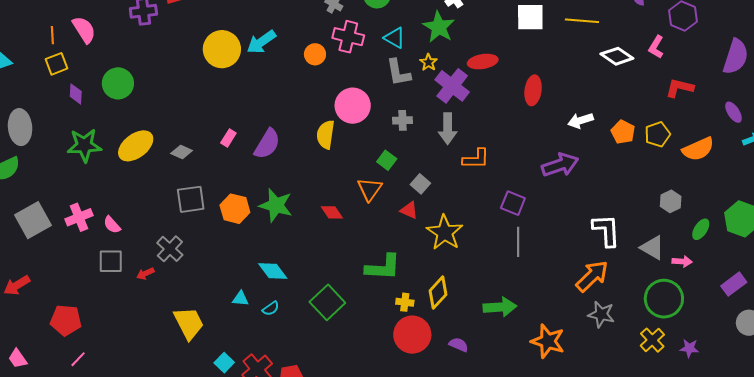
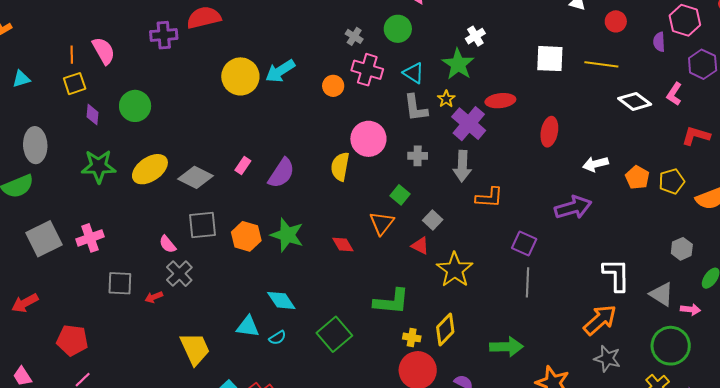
gray diamond: (182, 152) -> (196, 177), size x1.6
pink semicircle: (112, 225) -> (168, 244), moved
cyan triangle: (241, 299) -> (248, 326), size x1.4

